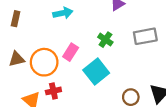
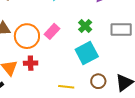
cyan square: (96, 71) -> (87, 53), moved

